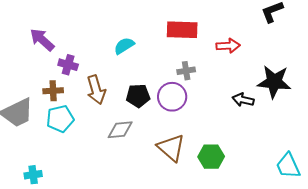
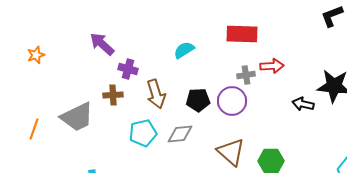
red arrow: (228, 46) -> (272, 66), moved
cyan pentagon: (60, 119) -> (143, 133), moved

